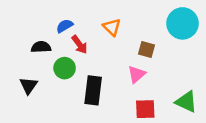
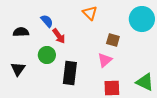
blue semicircle: (65, 26) -> (47, 21), turned 80
orange triangle: (112, 27) -> (90, 13), moved
black semicircle: (41, 47) -> (21, 32), moved

